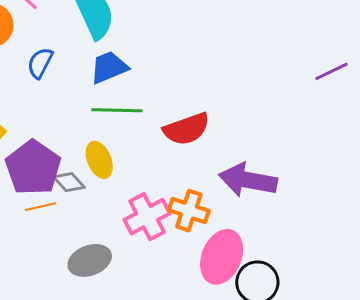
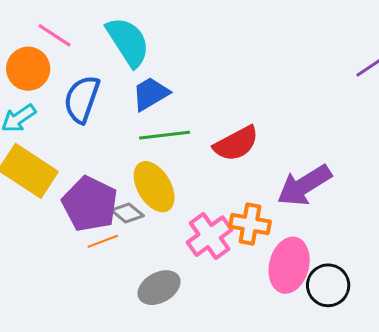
blue semicircle: (40, 63) -> (82, 99), size x1.5
yellow ellipse: (99, 160) -> (154, 187), size x1.4
purple arrow: (248, 180) -> (304, 185), turned -34

